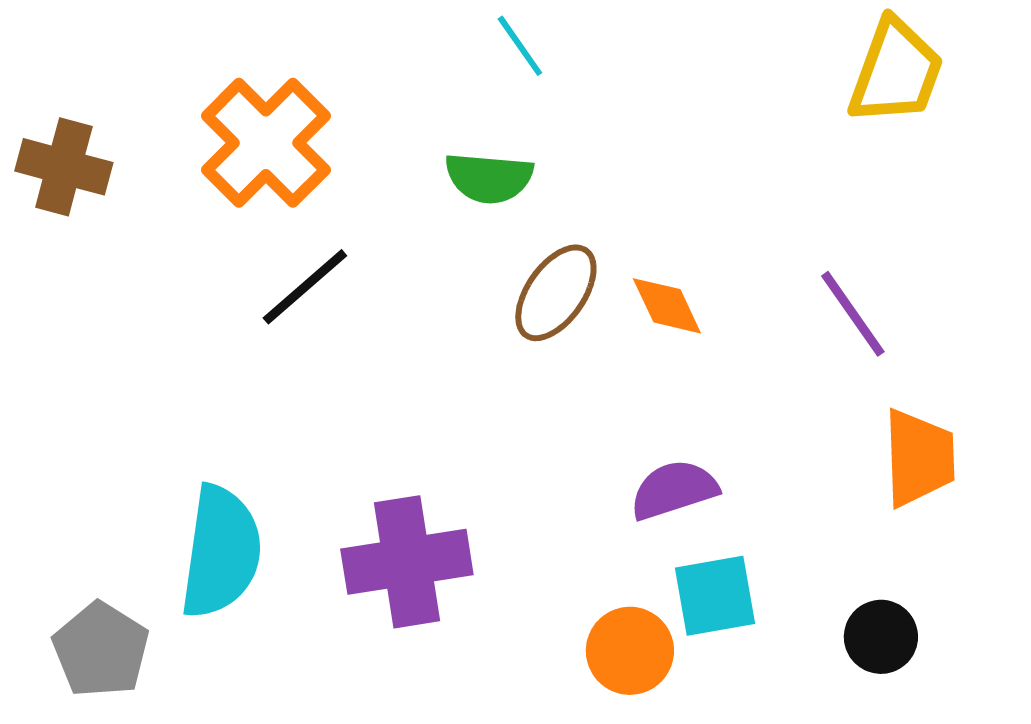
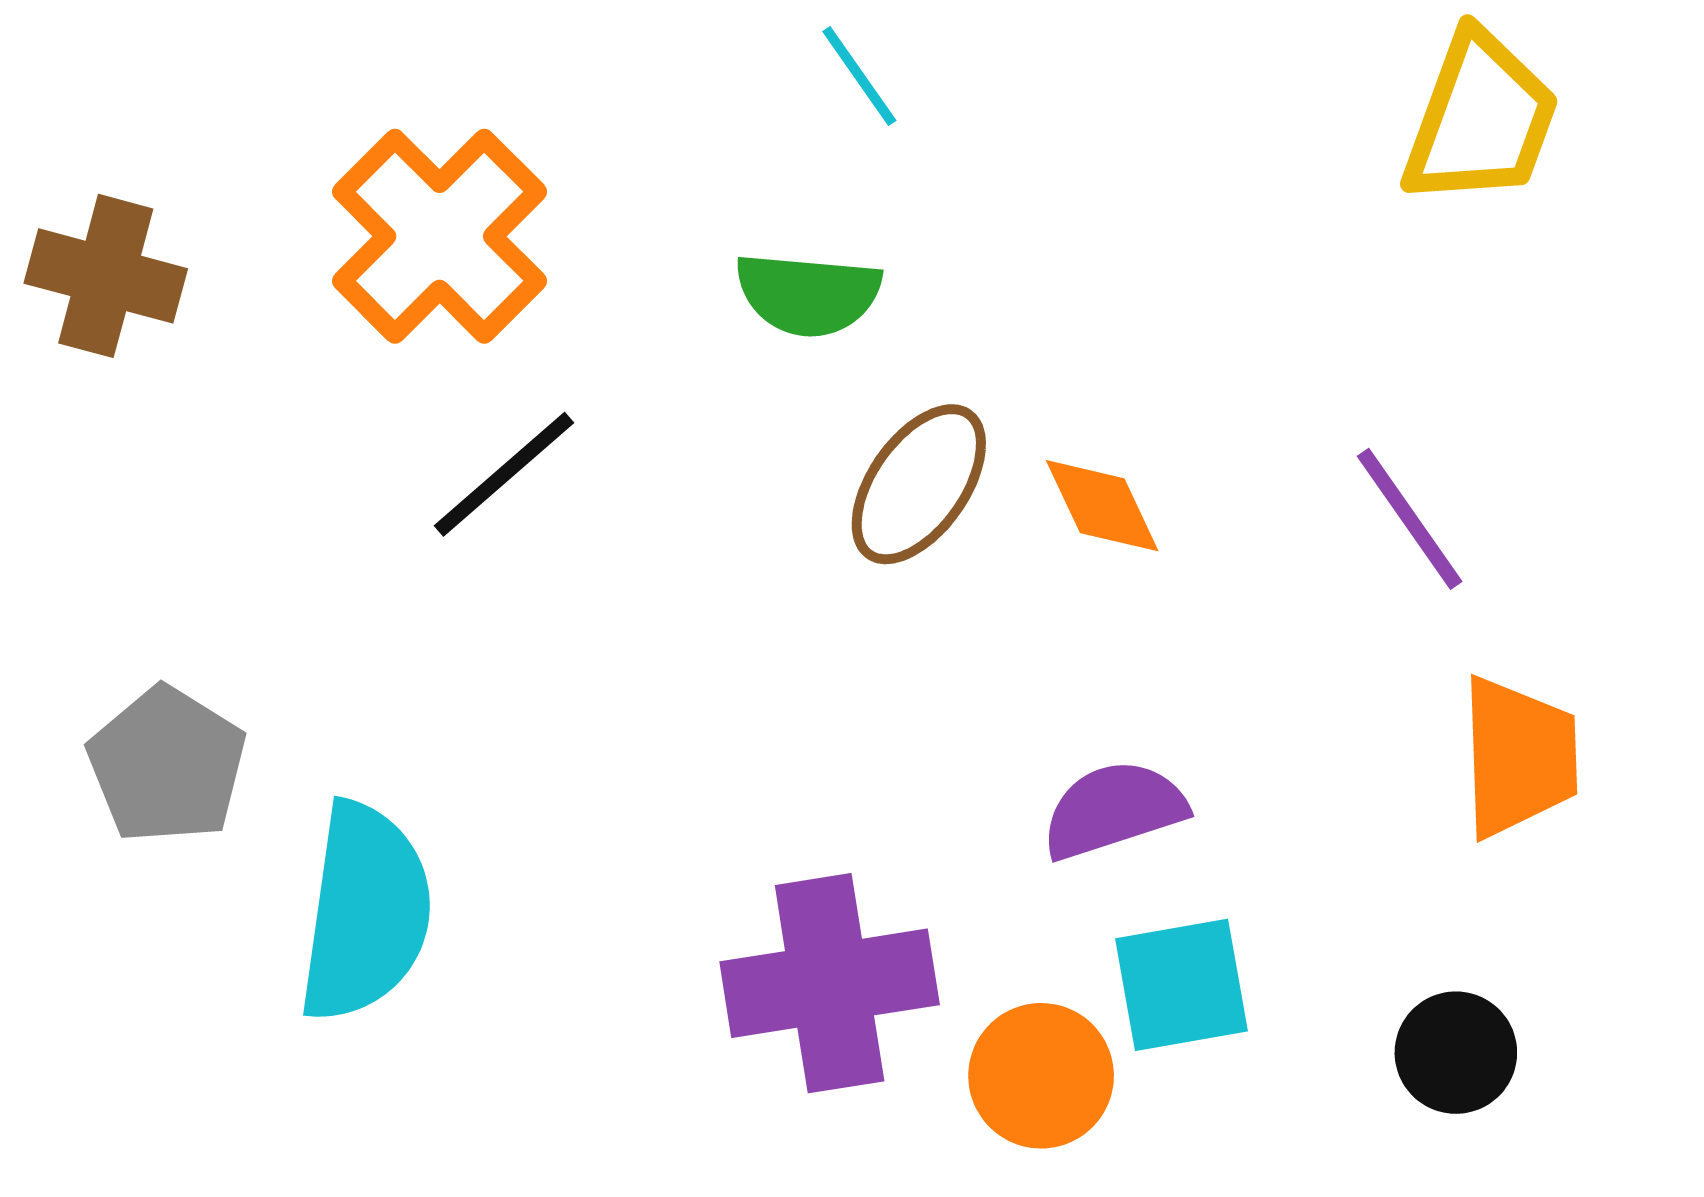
purple cross: (407, 562) -> (830, 983), moved
gray pentagon: (101, 650) -> (167, 765), moved

